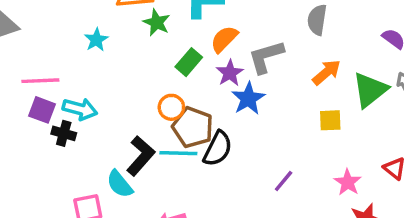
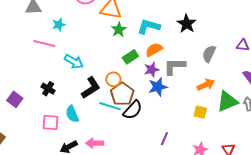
cyan star: (96, 40) -> (59, 25), moved
cyan arrow: (80, 109) -> (74, 62), moved
purple square: (42, 110) -> (15, 99), moved
black cross: (64, 133) -> (48, 89), moved
black L-shape: (141, 156) -> (91, 88), moved
purple line: (284, 181) -> (164, 139), turned -32

